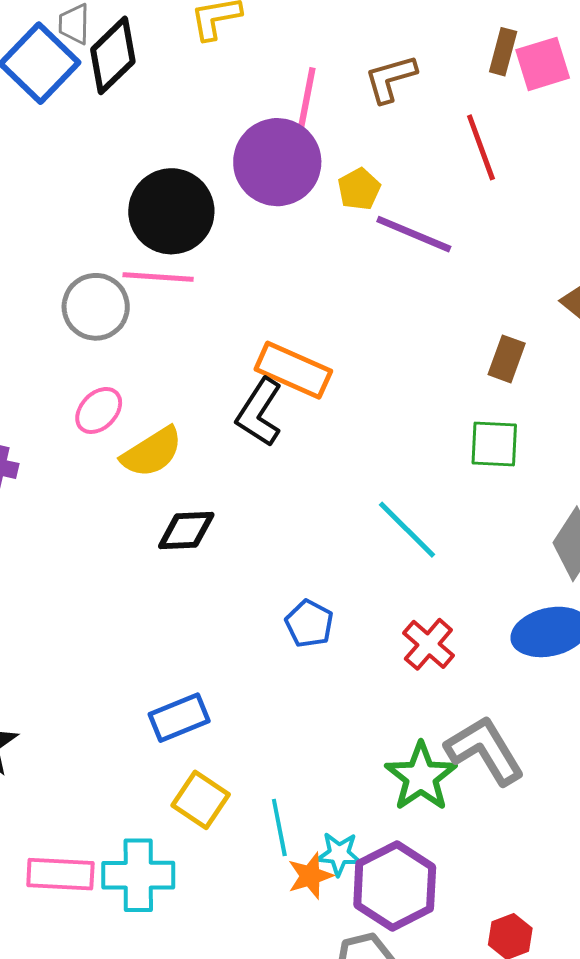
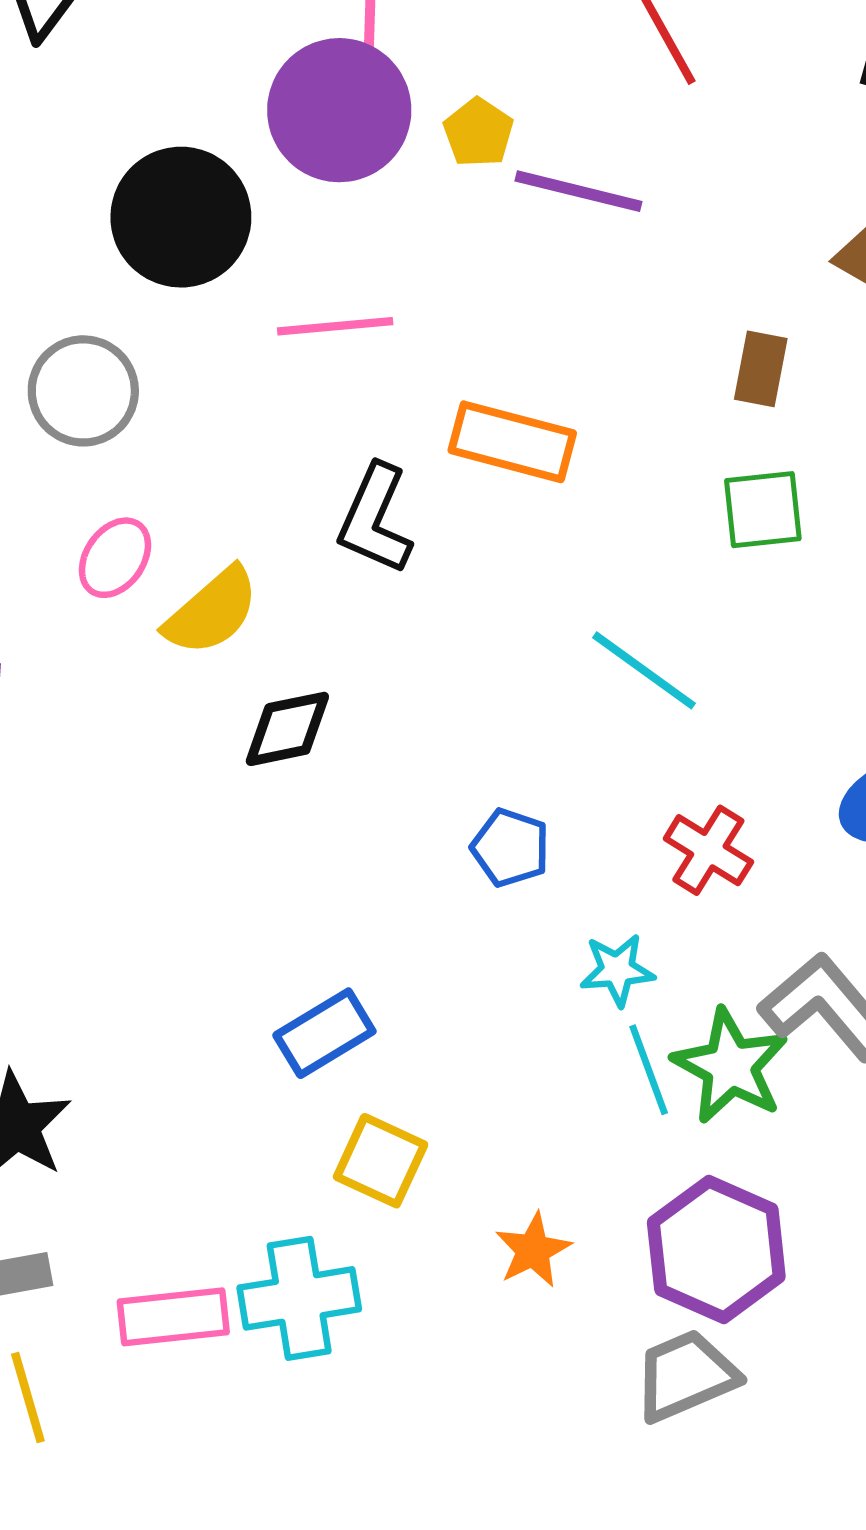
pink line: (158, 277) -> (335, 326), moved
orange rectangle: (293, 370) -> (512, 442), moved
cyan line: (279, 827) -> (649, 1070), moved
cyan star: (339, 854) -> (617, 970), moved
orange star: (310, 876) -> (533, 1250), moved

